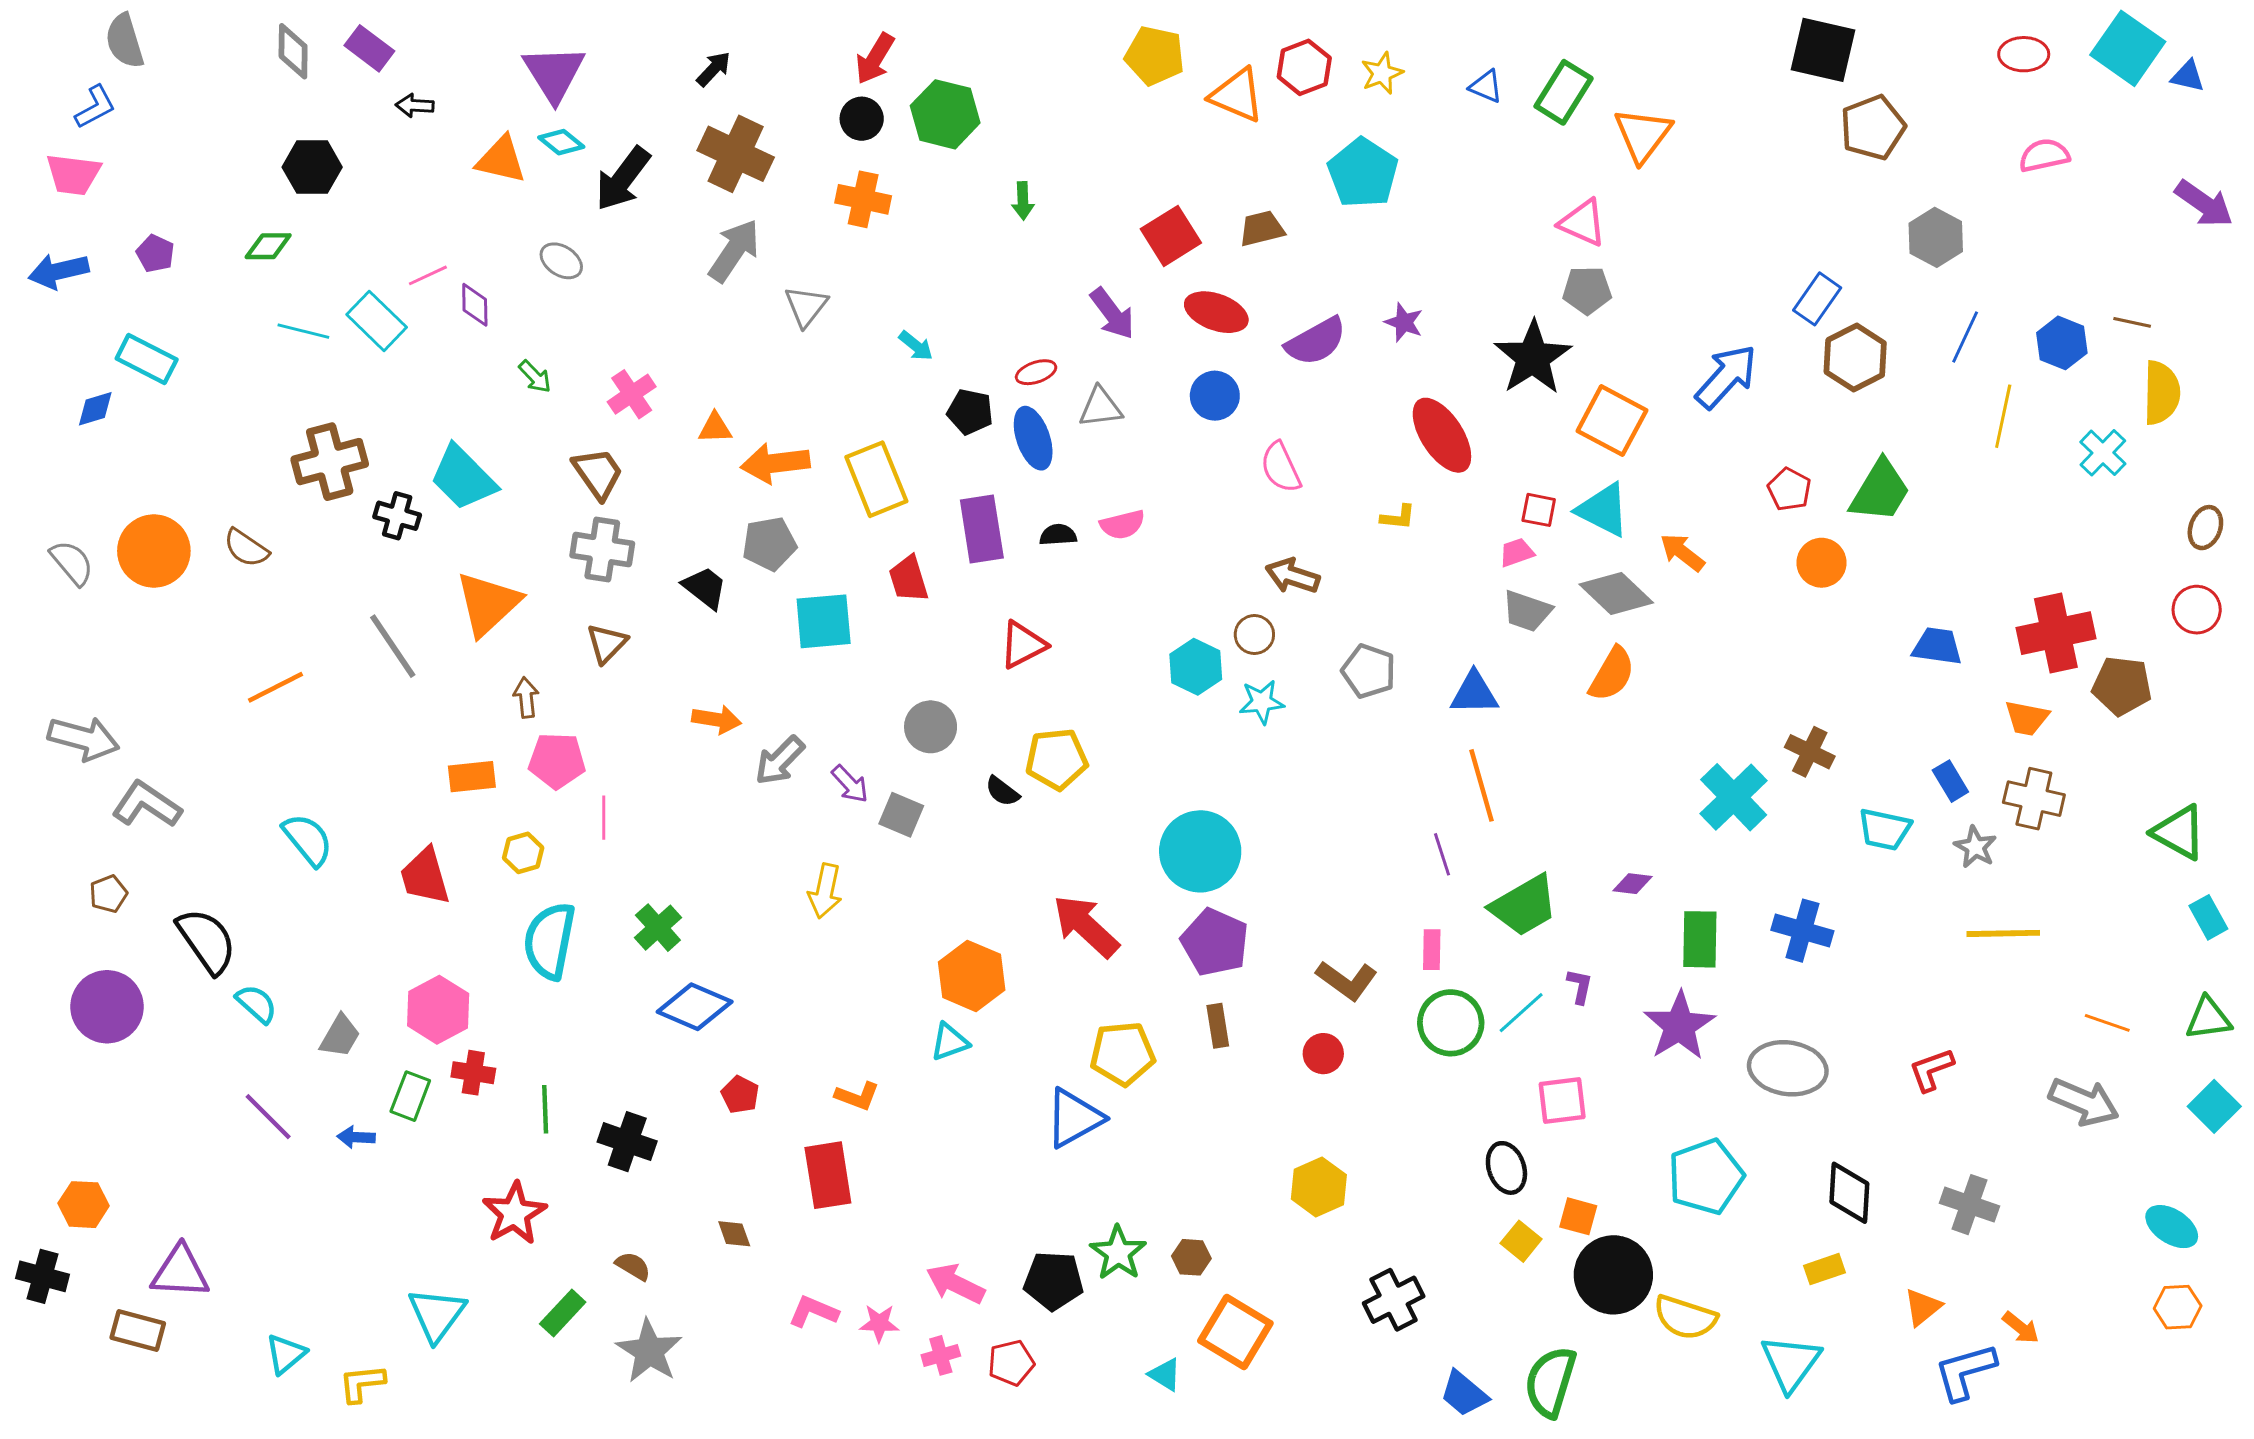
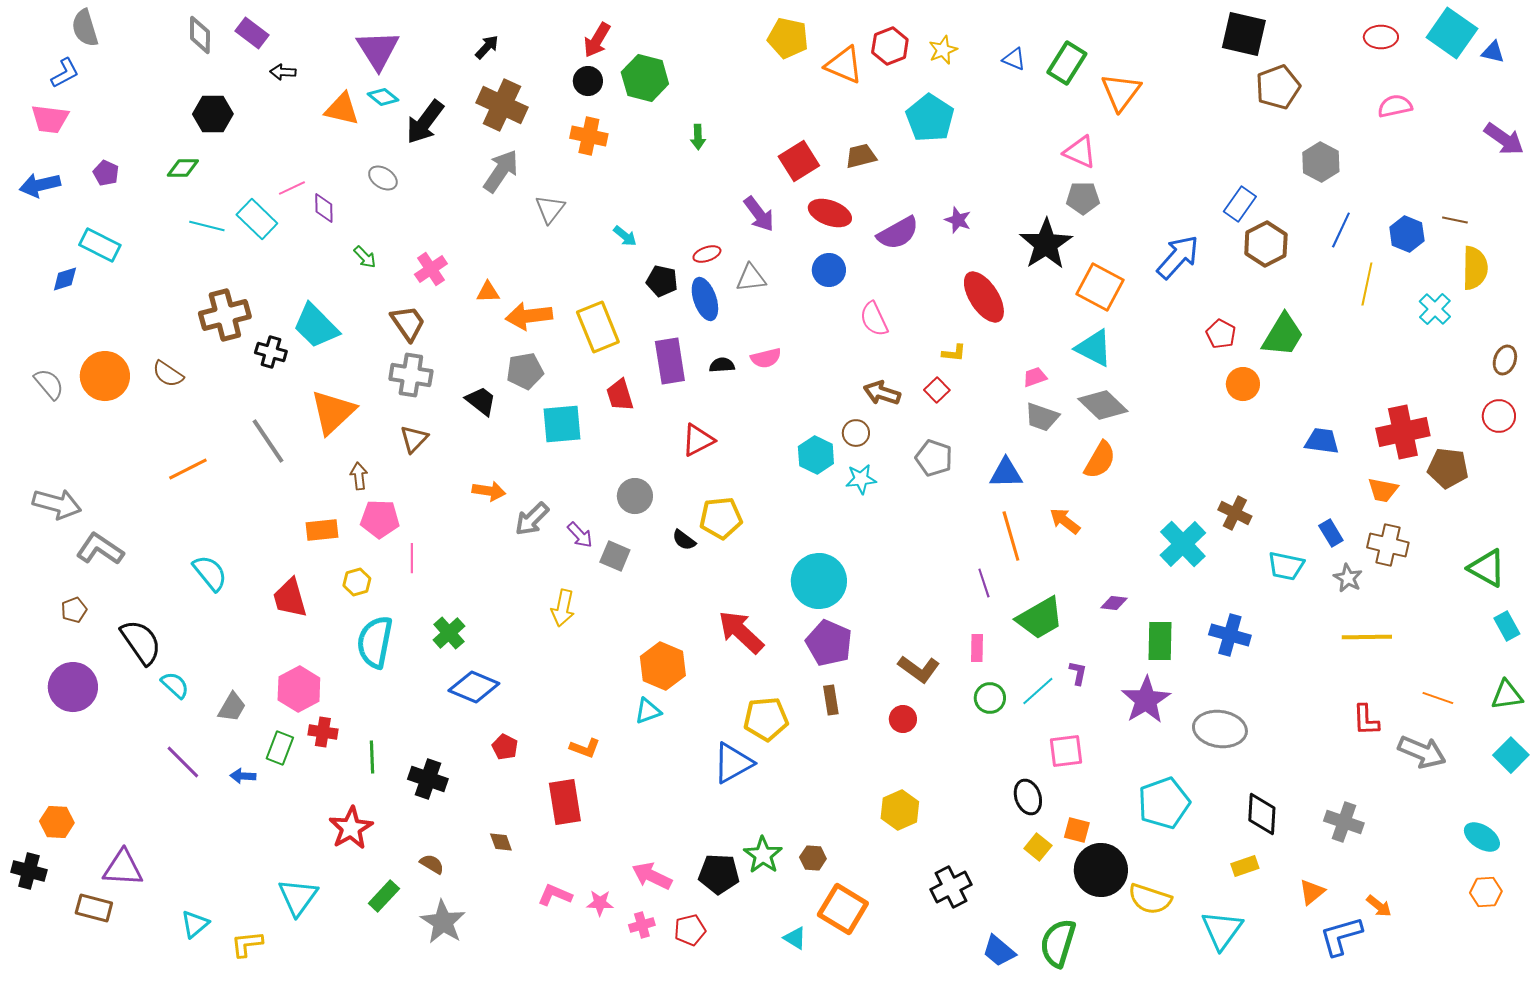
red square: (1539, 510) -> (937, 390), moved, turned 35
orange arrow: (1682, 552) -> (1065, 521), moved
green circle: (1451, 1023) -> (990, 698), size x0.7
red L-shape: (1931, 1070) -> (1366, 720), moved, turned -72

